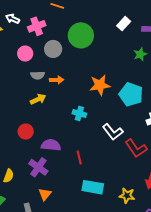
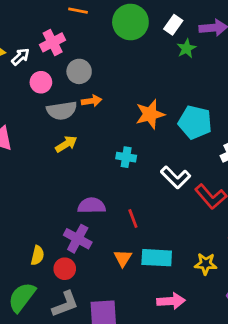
white arrow: (13, 19) -> (20, 57), moved, turned 120
green circle: (81, 35) -> (130, 22), moved
green star: (140, 54) -> (186, 48), moved
gray semicircle: (38, 75) -> (62, 111), size x1.5
orange arrow: (57, 80) -> (92, 101), moved
red circle: (26, 132) -> (65, 269), moved
orange triangle: (45, 194) -> (123, 258), moved

